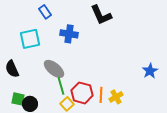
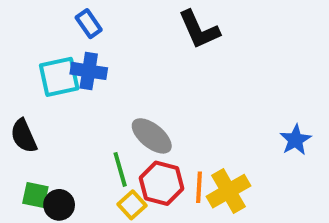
blue cross: (69, 34) -> (89, 71), moved
gray ellipse: (54, 69) -> (152, 136), moved
yellow cross: (116, 97) -> (229, 191), size x1.5

